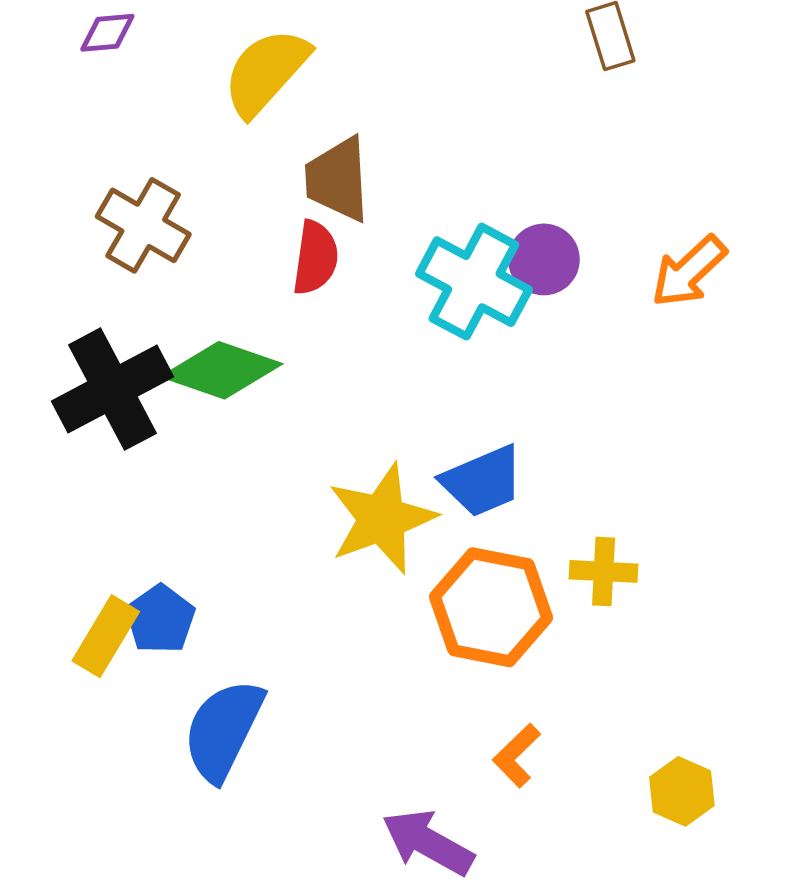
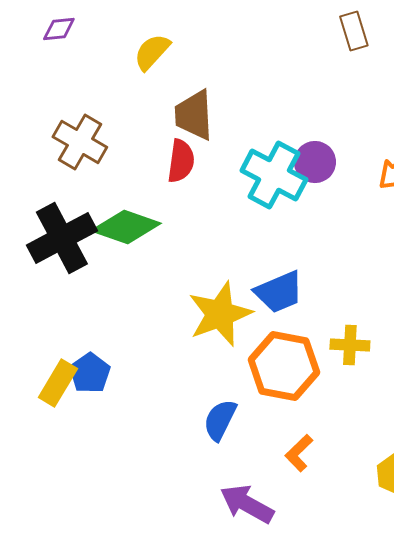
yellow semicircle: (266, 72) -> (152, 52), size x0.7
blue semicircle: (223, 730) -> (220, 420), moved, size x0.7

